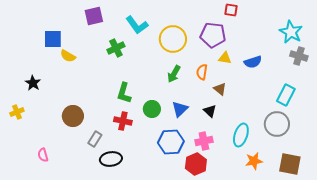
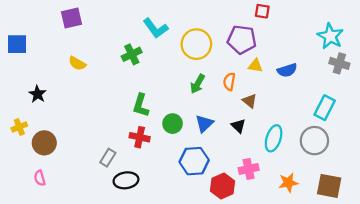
purple square: (94, 16) -> (72, 18), moved
blue square: (53, 39) -> (17, 44), moved
brown circle: (73, 116) -> (44, 143), moved
cyan ellipse: (241, 135) -> (274, 138), moved
pink cross: (204, 141) -> (249, 169), moved
pink semicircle: (43, 155) -> (40, 178), moved

